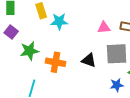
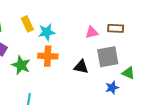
green star: (29, 51) -> (21, 65), turned -30
orange cross: (55, 62) -> (48, 56), moved

